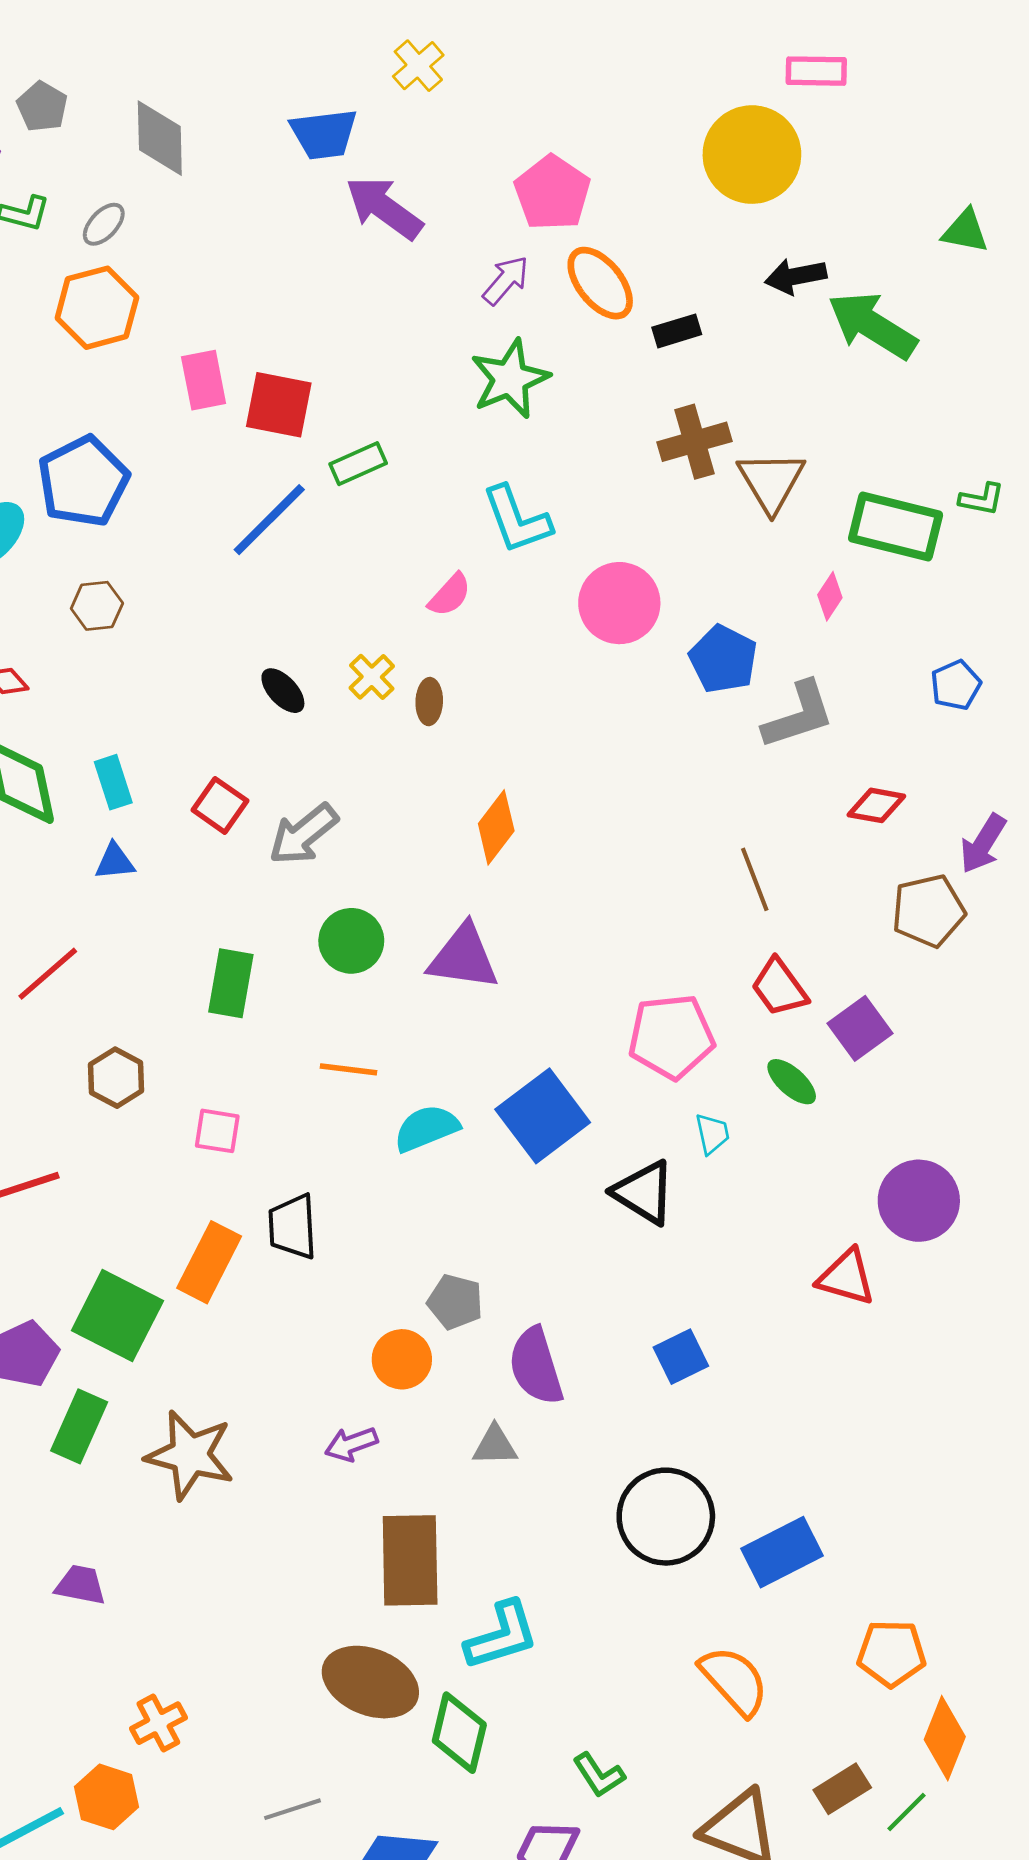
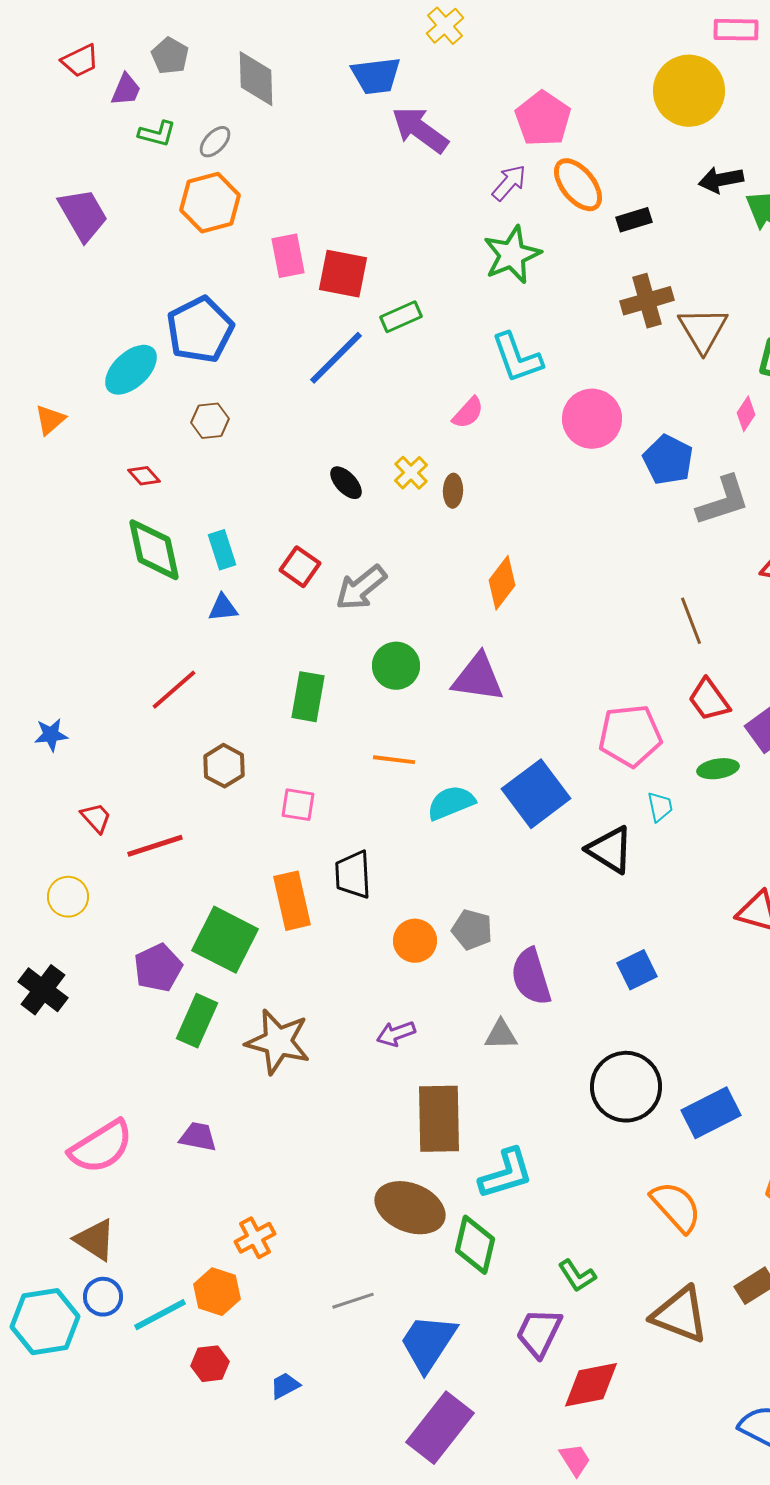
green ellipse: (792, 1082) -> (718, 769), turned -51
orange rectangle: (209, 1262) -> (292, 901), turned -40
orange circle: (402, 1359) -> (415, 941), moved

